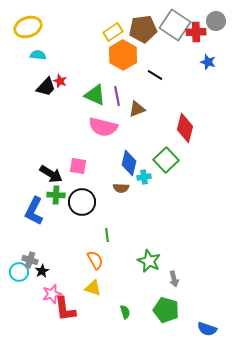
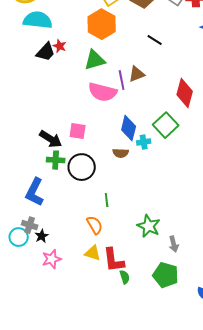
cyan semicircle: (38, 55) -> (38, 20), size x1.8
orange hexagon: (123, 55) -> (102, 24), moved
green triangle: (95, 95) -> (95, 60), turned -40
purple line: (117, 96) -> (122, 80), moved
blue L-shape: (34, 211) -> (35, 192), moved
red L-shape: (65, 309) -> (114, 260), moved

